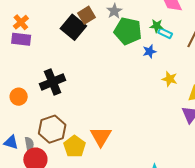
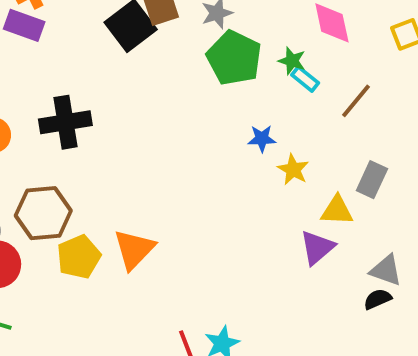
blue star: (149, 51) -> (262, 139), moved

